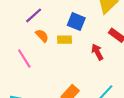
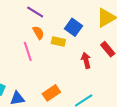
purple line: (34, 15) -> (35, 12), turned 60
pink line: (24, 59) -> (28, 51), moved

